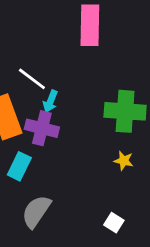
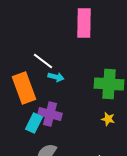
cyan arrow: (50, 101) -> (56, 77), turned -98
purple cross: (42, 128) -> (50, 114), moved

